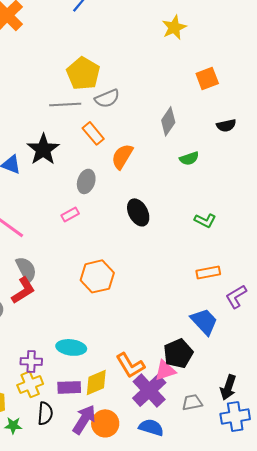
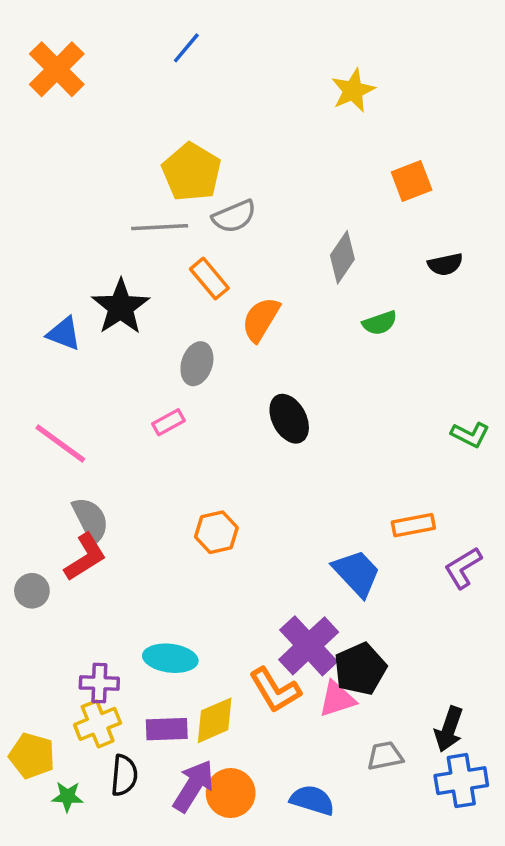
green L-shape: (205, 220) -> (470, 435), moved
orange hexagon: (97, 276) -> (216, 532), size x0.7
blue trapezoid: (204, 321) -> (357, 573), moved
purple cross: (149, 390) -> (309, 646), moved

